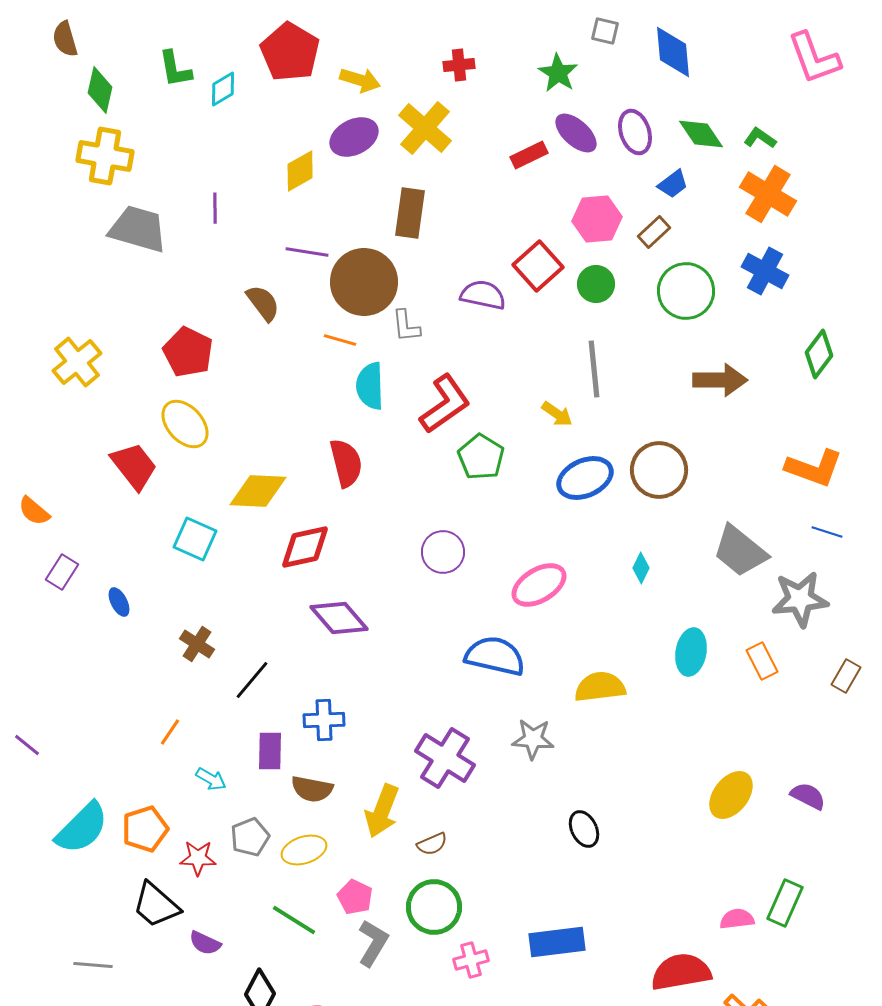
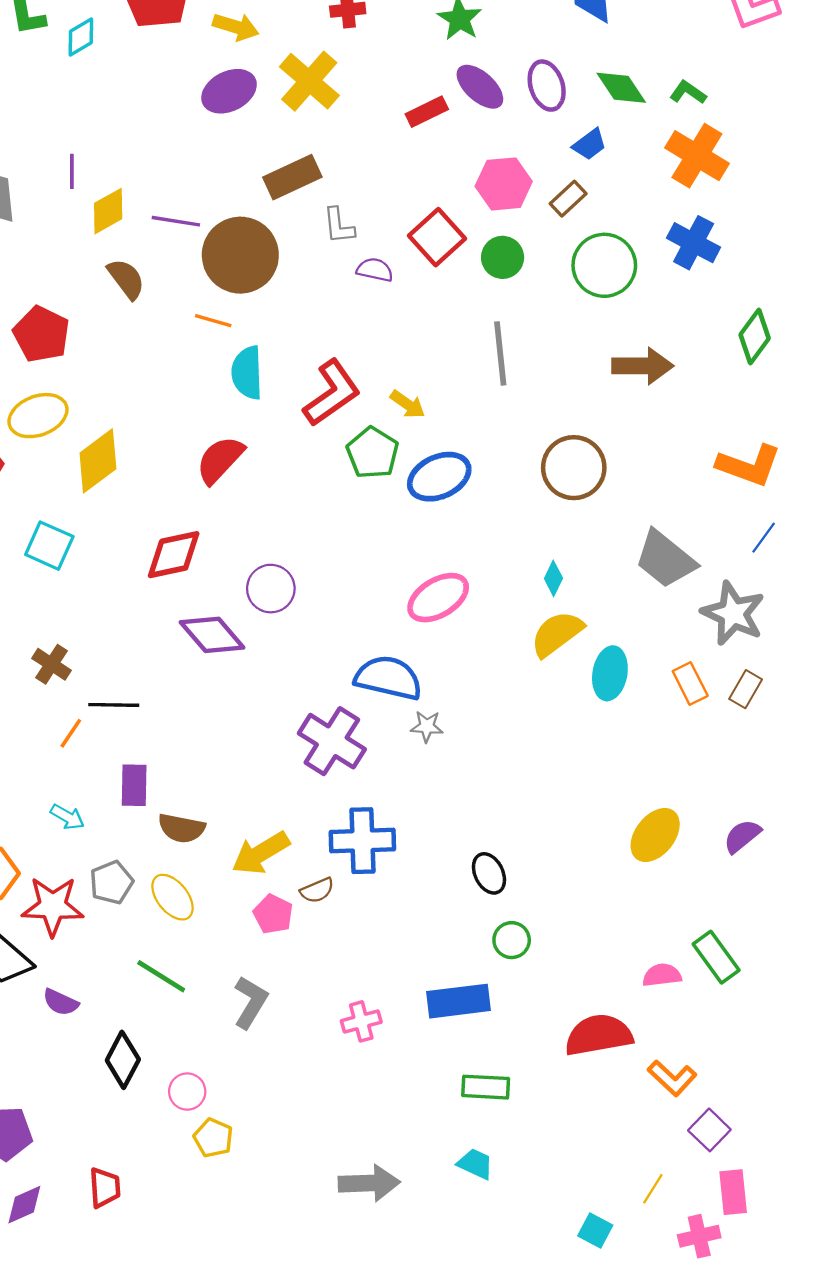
yellow diamond: (300, 171) -> (108, 211), moved
brown rectangle: (410, 213) -> (292, 177), turned 57
purple semicircle: (483, 295) -> (375, 270), size x0.7
gray L-shape: (406, 326) -> (339, 226), moved
yellow arrow: (557, 414) -> (408, 404), moved
yellow ellipse: (185, 424) -> (38, 416), turned -69
red semicircle: (346, 463) -> (220, 460), turned -123
blue ellipse: (585, 478) -> (439, 477), moved
yellow diamond: (258, 491) -> (98, 461), moved, turned -40
blue line: (827, 532) -> (764, 538), turned -72
purple circle: (443, 552) -> (271, 589), moved
gray star: (800, 599) -> (733, 613), turned 30
brown rectangle: (846, 676) -> (746, 689), moved
black line: (252, 680) -> (114, 705), turned 51
yellow semicircle: (600, 687) -> (557, 634), moved, turned -30
blue cross: (324, 720) -> (362, 841), moved, size x1.4
orange line: (170, 732) -> (71, 733), moved
gray star: (533, 739) -> (427, 726), moved, size x0.7
purple cross: (445, 758) -> (332, 741), moved
purple semicircle: (808, 796) -> (742, 836), turned -66
yellow arrow: (382, 811) -> (261, 853), turned 38
yellow ellipse: (304, 850) -> (172, 897), turned 69
red star: (198, 858) -> (53, 906), size x1.5
pink pentagon: (355, 897) -> (273, 914), moved
green rectangle: (785, 903) -> (716, 957), turned -60
green circle: (434, 907) -> (512, 940), moved, size x0.6

